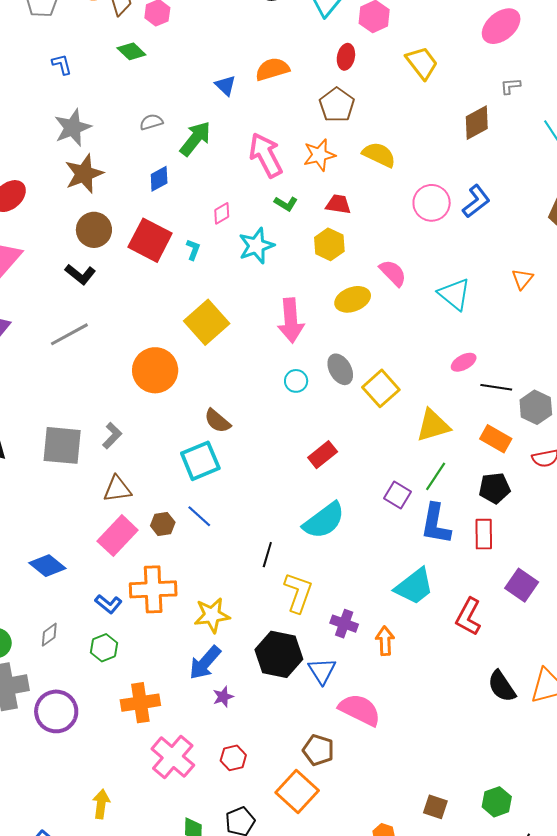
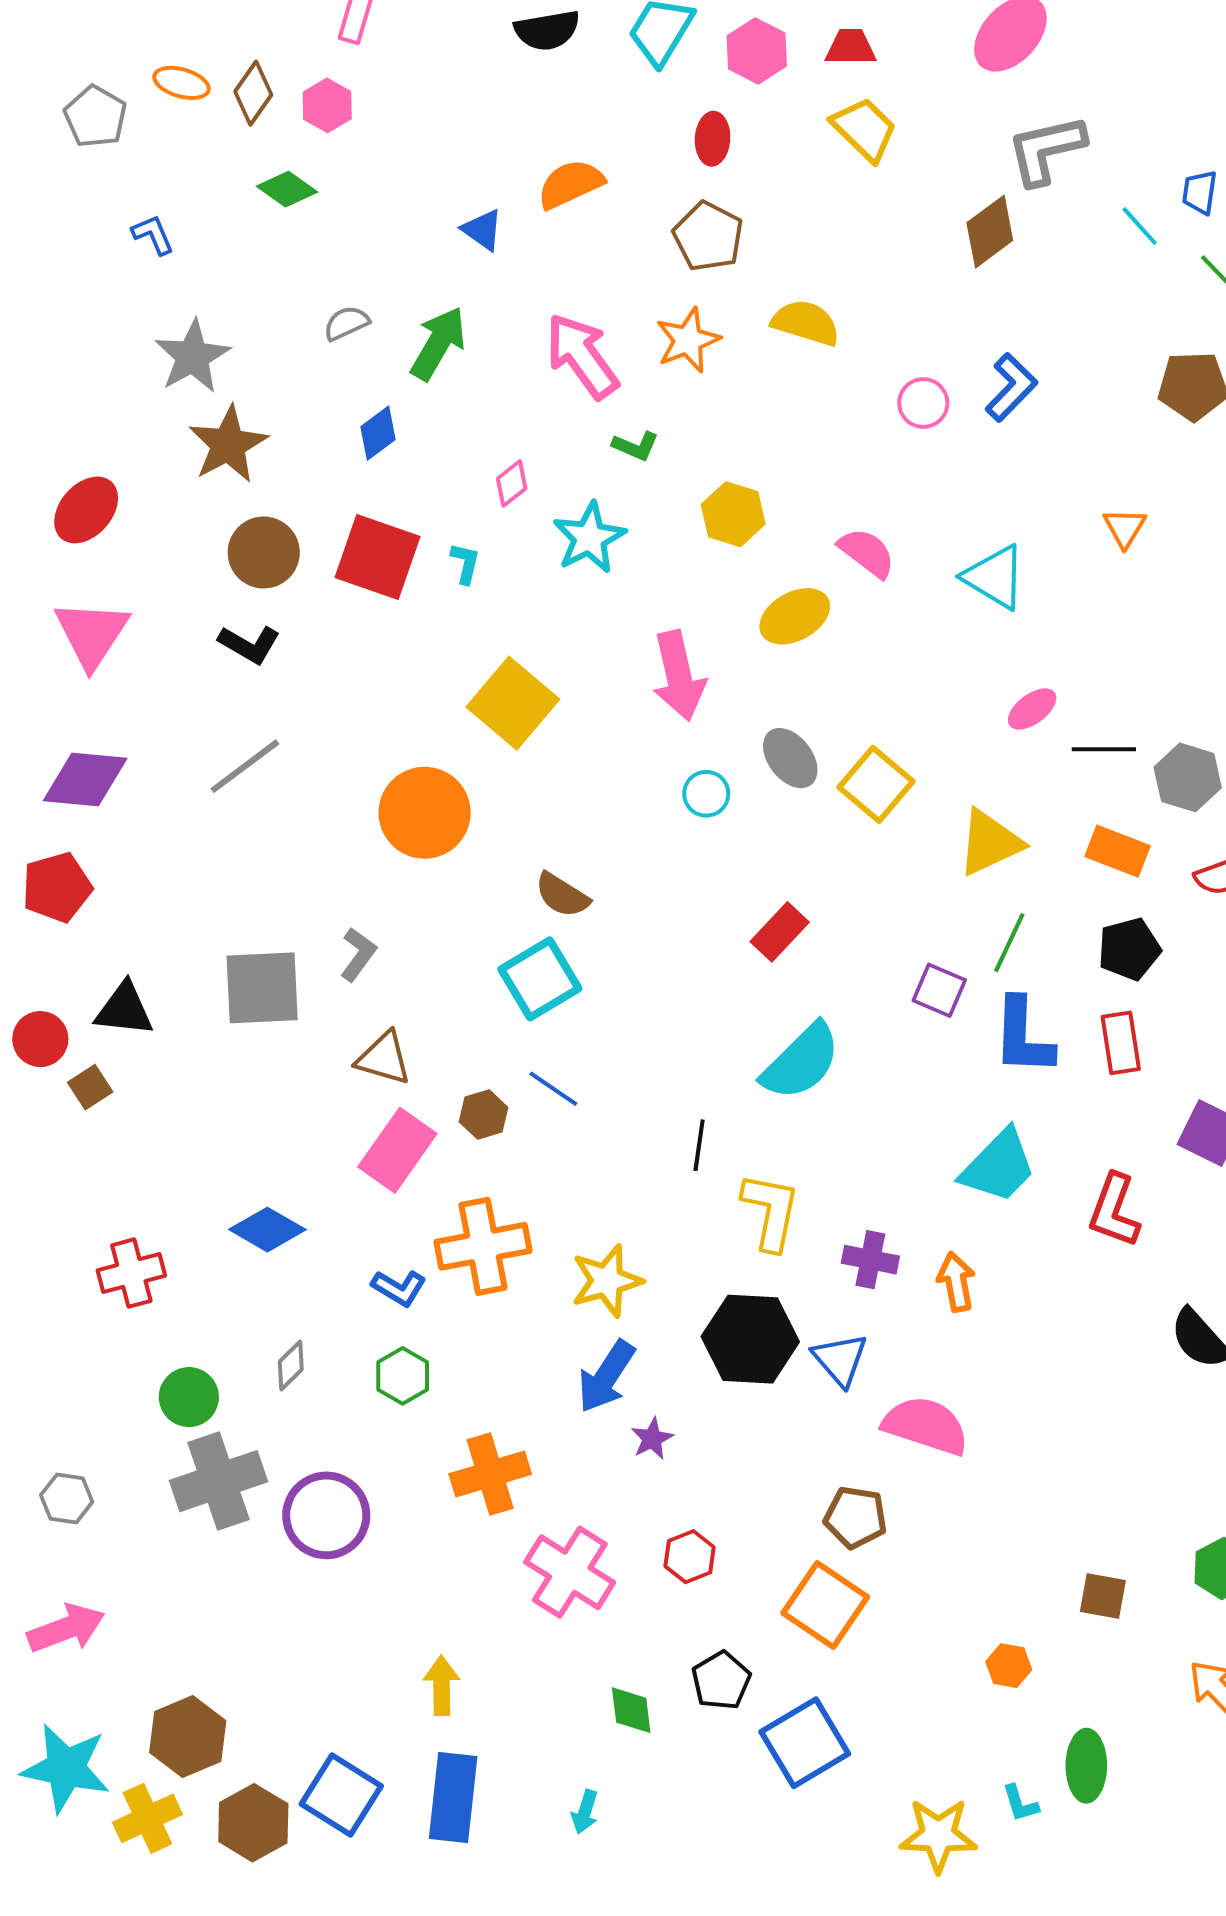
gray L-shape: (510, 86) -> (1046, 150), size x2.0
pink circle: (432, 203) -> (923, 403), size x0.7
red trapezoid: (338, 204) -> (851, 47), moved
brown triangle: (117, 489) -> (384, 1058), turned 32

